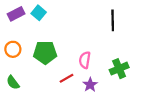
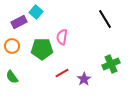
purple rectangle: (16, 14) -> (19, 22), moved
black line: (113, 20) -> (105, 19), turned -30
pink semicircle: (85, 60) -> (62, 37), moved

